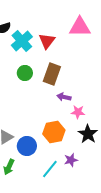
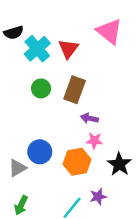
pink triangle: (80, 27) -> (109, 31), turned 40
pink star: (78, 112) -> (94, 141), moved
blue circle: (27, 146) -> (40, 152), moved

